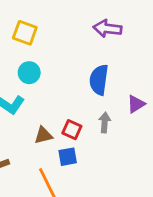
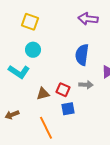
gray arrow: (105, 123) -> (86, 85), turned 88
blue square: (68, 157) -> (68, 109), moved

